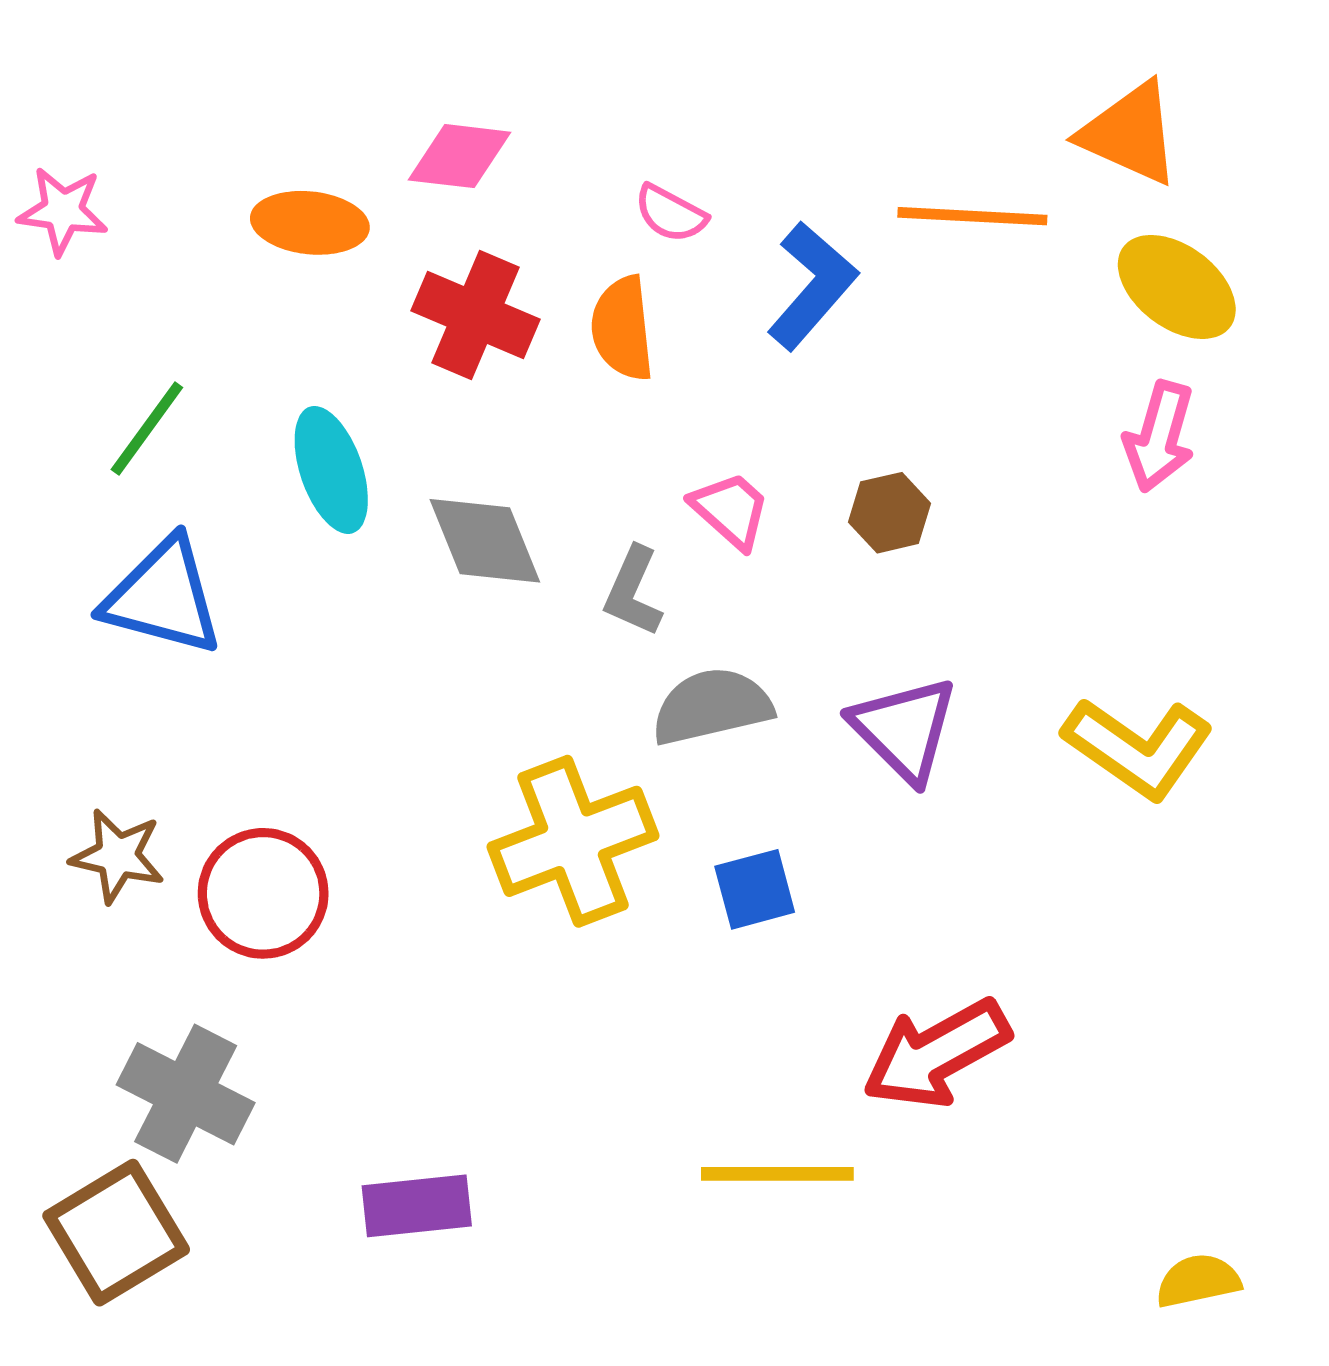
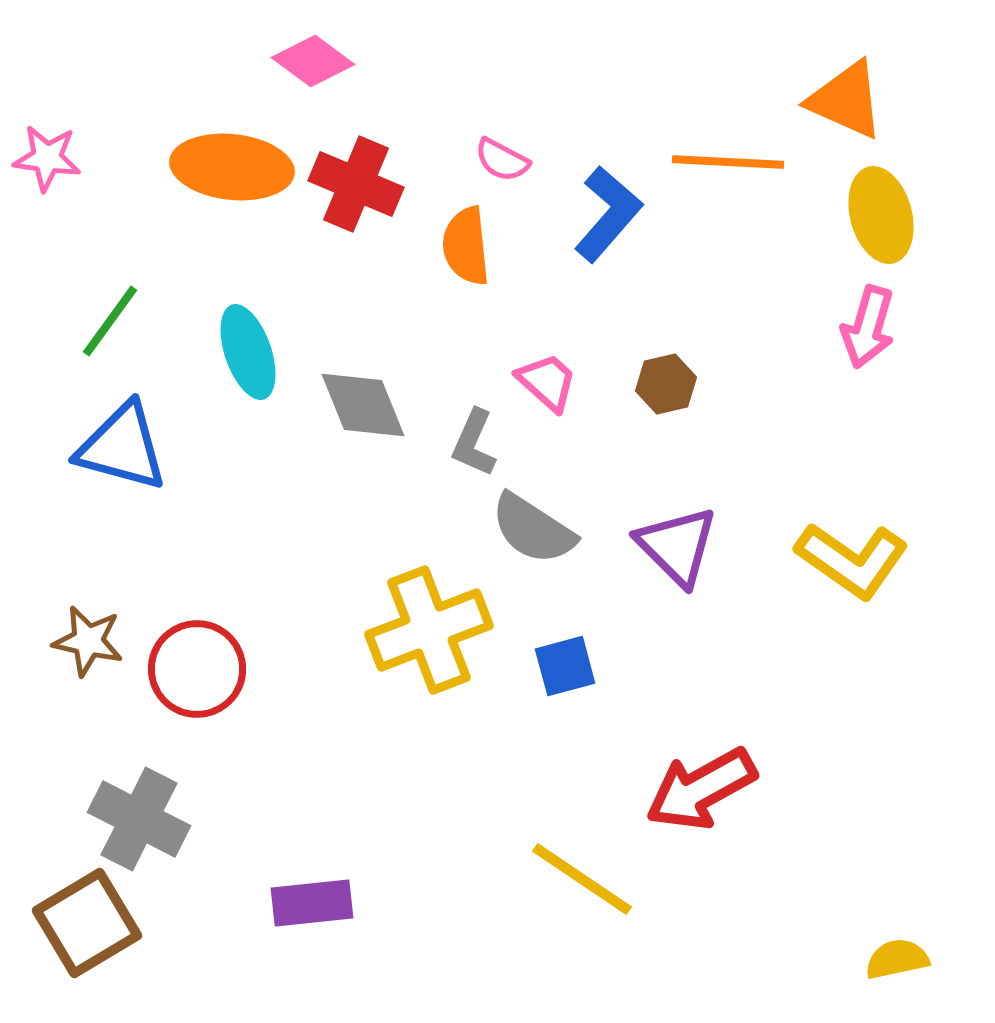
pink diamond: (459, 156) -> (313, 61), moved, turned 30
orange ellipse: (310, 223) -> (232, 167), size x1.4
yellow ellipse: (1177, 287) -> (881, 215), turned 38
red cross: (475, 315) -> (356, 184), moved
gray semicircle: (712, 706) -> (533, 529), turned -134
yellow line: (777, 1174) -> (582, 879), turned 34

